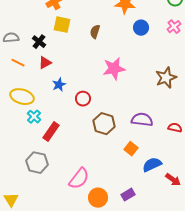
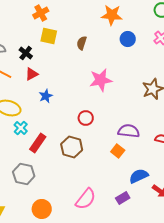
red circle: (83, 99) -> (86, 118), moved
brown hexagon: (104, 124) -> (72, 147), moved
orange square: (131, 149) -> (118, 151), moved
pink semicircle: (79, 179) -> (86, 199), moved
purple rectangle: (128, 195) -> (123, 198), moved
orange circle: (98, 198) -> (42, 209), moved

